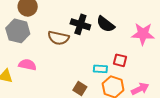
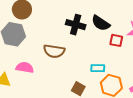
brown semicircle: (58, 38) -> (54, 51), moved
red square: (120, 60) -> (116, 40), moved

